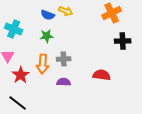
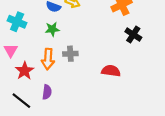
black cross: (123, 41) -> (133, 35), turned 35
purple semicircle: (64, 82) -> (47, 92), moved, turned 96

